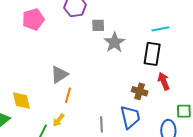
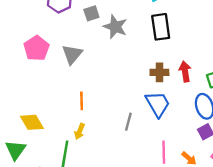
pink pentagon: (33, 19) -> (36, 48), moved
gray triangle: (59, 75) -> (72, 54), moved
red arrow: (164, 81) -> (185, 71), moved, turned 30
gray line: (101, 124) -> (128, 122), turned 35

